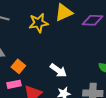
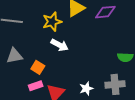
white arrow: (58, 70) -> (60, 45), moved

